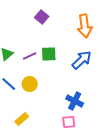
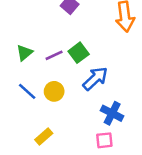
green square: (49, 54) -> (79, 53), turned -35
blue arrow: (82, 60) -> (95, 78), moved

